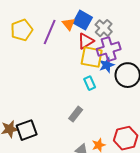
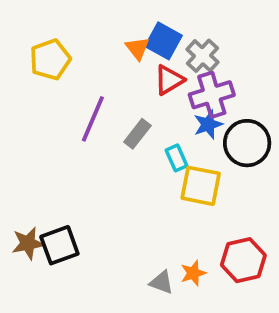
purple line: (50, 32) -> (93, 119), moved
yellow square: (92, 57) -> (201, 186), moved
gray rectangle: (76, 114) -> (137, 134), moved

